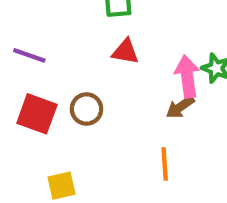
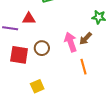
red triangle: (125, 52) -> (29, 19), moved
pink arrow: (187, 76) -> (71, 42), moved

